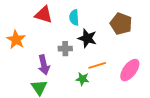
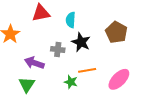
red triangle: (44, 15) -> (41, 13), turned -36
purple arrow: (44, 65) -> (34, 63), turned 114

